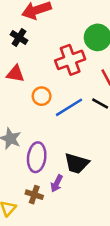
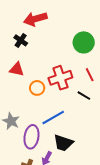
red cross: (70, 60) -> (60, 78), moved
blue line: (69, 107) -> (53, 118), moved

